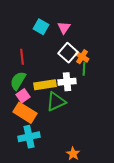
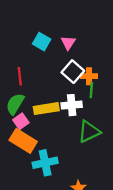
orange cross: (82, 57) -> (89, 76), turned -32
green triangle: (56, 102) -> (89, 132), moved
cyan cross: (29, 137) -> (45, 163), moved

